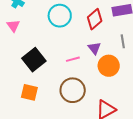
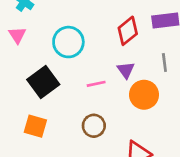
cyan circle: (60, 16) -> (68, 42), moved
brown circle: (73, 90) -> (94, 126), size x0.7

